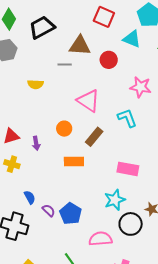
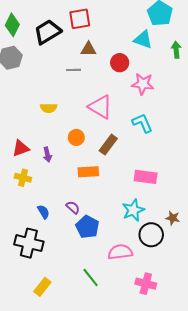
red square: (104, 17) -> (80, 19), moved, turned -30
brown triangle: (80, 46) -> (88, 49), size x0.7
yellow semicircle: (36, 84) -> (49, 108), moved
pink star: (140, 87) -> (143, 84), moved
purple semicircle: (49, 210) -> (73, 207), moved

